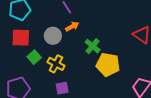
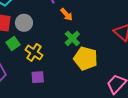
orange arrow: (72, 26) -> (66, 14), moved, turned 72
gray circle: (53, 36) -> (24, 23), moved

